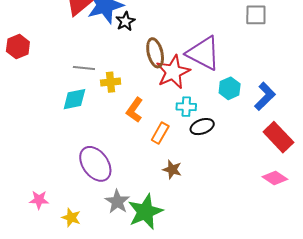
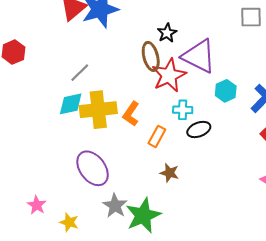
black star: (125, 21) -> (167, 33), moved
gray line: (84, 68) -> (80, 73), turned -50
yellow cross: (111, 82) -> (98, 110), moved, size x1.8
pink star: (39, 200) -> (37, 205), turned 30

